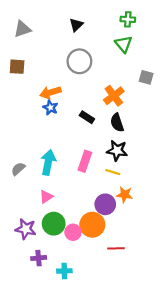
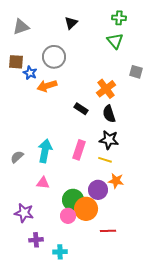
gray circle: (79, 61) -> (54, 57), moved
blue star: (50, 108) -> (30, 73), moved
pink triangle: (46, 197) -> (43, 183), turned 40
green circle: (54, 224) -> (73, 200), moved

